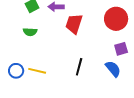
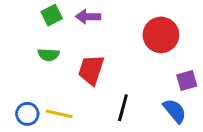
red circle: (116, 19) -> (161, 35), moved
red trapezoid: (74, 24) -> (91, 70), moved

